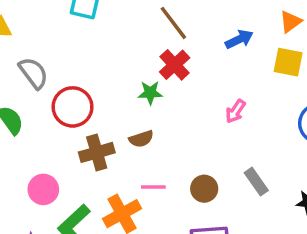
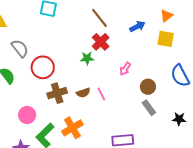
pink arrow: (236, 111) -> (125, 69), moved
brown semicircle: (141, 139) -> (83, 93), moved
pink line: (153, 187) -> (101, 94), moved, turned 64
brown circle: (204, 189) -> (148, 87), moved

